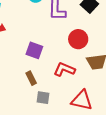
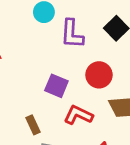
purple square: (34, 50) -> (56, 86), moved

